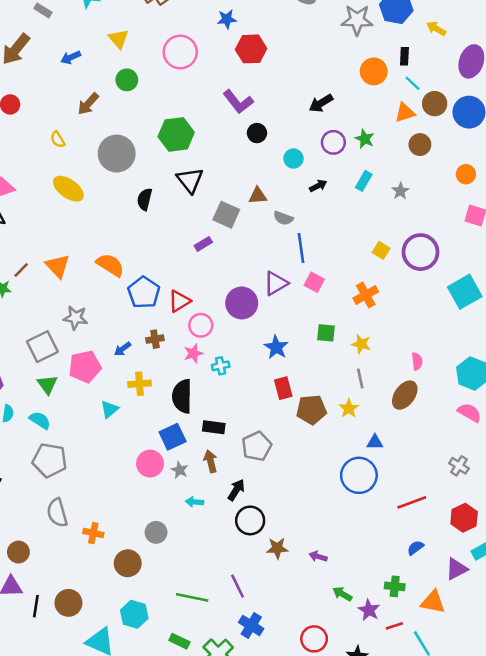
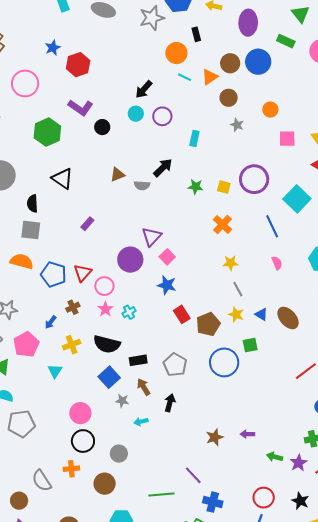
cyan line: (413, 83) -> (185, 77), moved
green hexagon: (176, 134) -> (47, 132), moved
green star: (365, 139) -> (196, 187), moved
cyan circle: (293, 159) -> (136, 114), moved
black arrow: (318, 186) -> (163, 168), moved, size x1.5
gray star: (400, 191) -> (237, 125), moved
gray square: (226, 215) -> (31, 230), moved
blue line: (301, 248) -> (272, 226), moved
pink square: (314, 282) -> (167, 257), moved, turned 35
green square: (326, 333) -> (250, 345), moved
brown ellipse: (405, 395) -> (288, 318), moved, turned -60
black semicircle: (182, 396) -> (107, 344), turned -60
blue triangle: (375, 442) -> (261, 314), moved, turned 48
pink circle: (150, 464) -> (80, 413), moved
blue circle: (359, 475) -> (224, 362), moved
gray semicircle: (57, 513) -> (42, 481), moved
black circle: (250, 520) -> (83, 441), moved
purple star: (369, 610) -> (298, 463), turned 30

